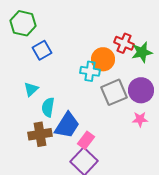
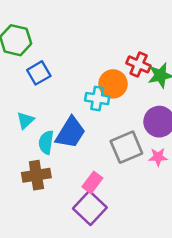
gray square: (114, 92) -> (126, 147), moved
blue trapezoid: (67, 125) -> (70, 133), moved

